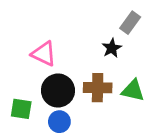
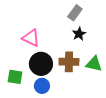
gray rectangle: (130, 23) -> (75, 13), moved

